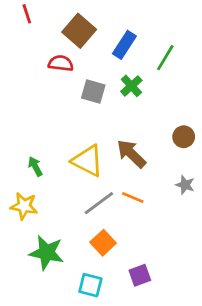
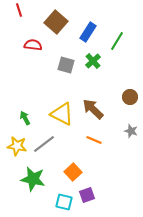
red semicircle: (61, 63) -> (33, 45), moved
gray line: (99, 203) -> (44, 144), moved
purple square: (140, 275) -> (87, 195), moved

